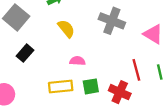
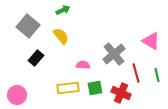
gray cross: (112, 21) -> (114, 54), moved, turned 30
yellow semicircle: (66, 29) -> (61, 36), moved

